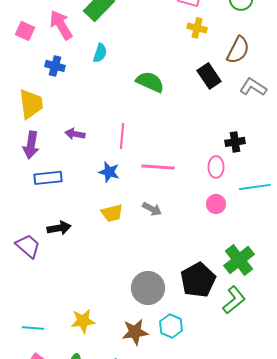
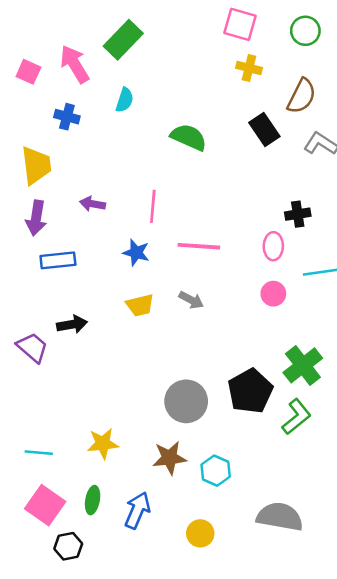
cyan hexagon: (171, 326) -> (216, 471), moved

